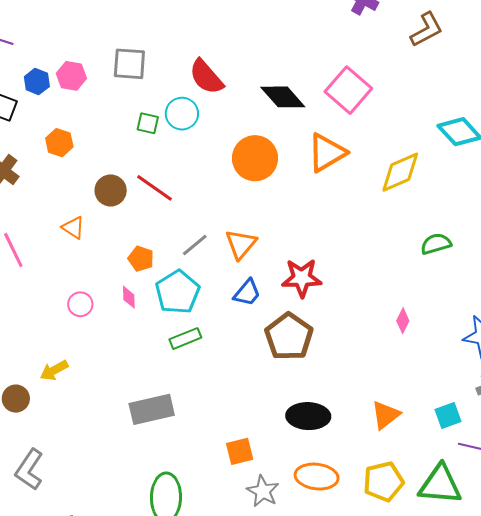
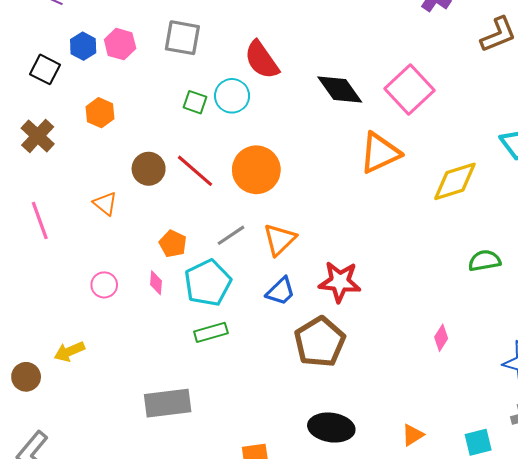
orange circle: (255, 158) -> (256, 170), moved
orange triangle: (386, 415) -> (413, 435), size x0.7

